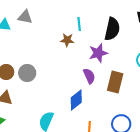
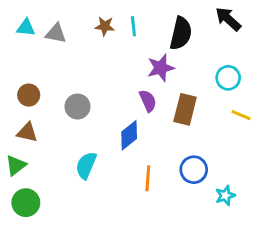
gray triangle: (25, 17) -> (56, 33), moved
brown star: (67, 40) -> (105, 26), moved
gray circle: (27, 73) -> (77, 107), moved

